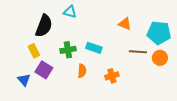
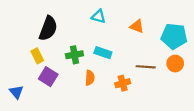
cyan triangle: (70, 12) -> (99, 16), moved
brown line: (138, 52) -> (146, 67), moved
blue triangle: (24, 80) -> (16, 92), moved

